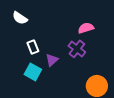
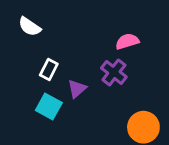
white rectangle: (33, 47) -> (49, 70), turned 48

